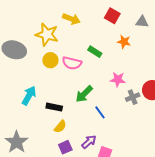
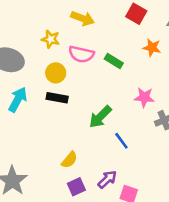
yellow star: (47, 34) -> (51, 39), size x0.6
pink semicircle: (72, 63) -> (81, 54), moved
cyan arrow: (29, 96) -> (18, 100), moved
black rectangle: (54, 107) -> (57, 98), moved

